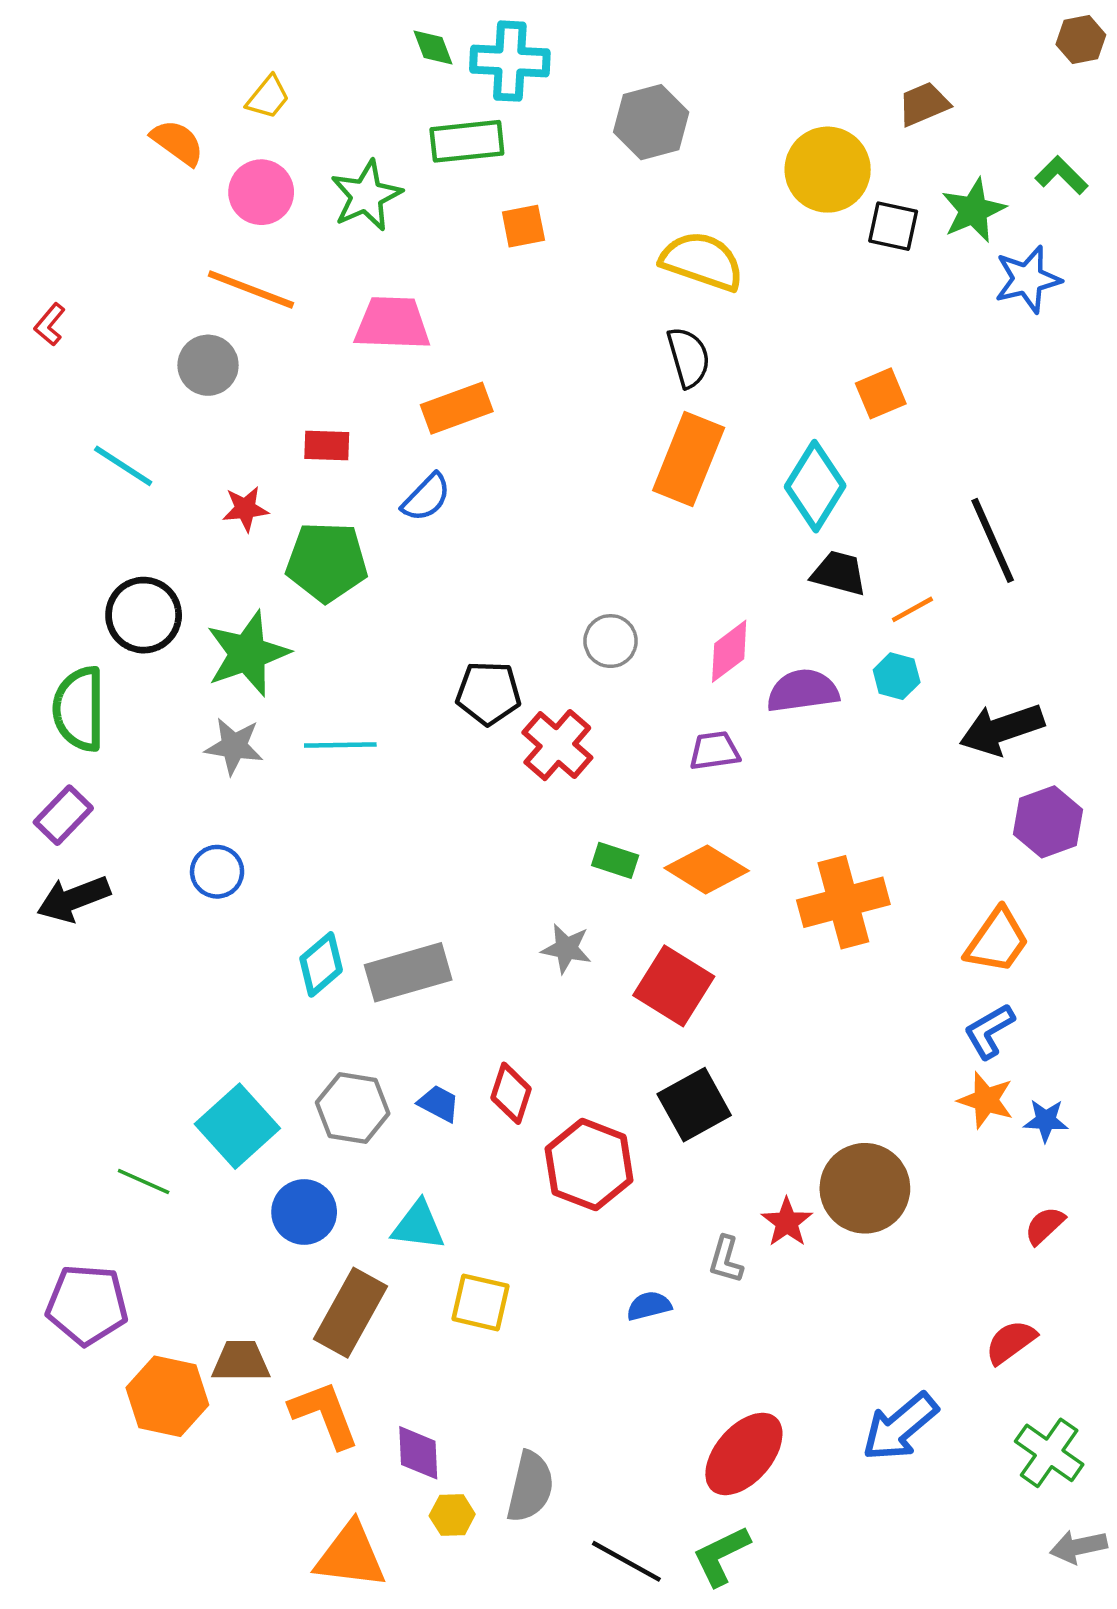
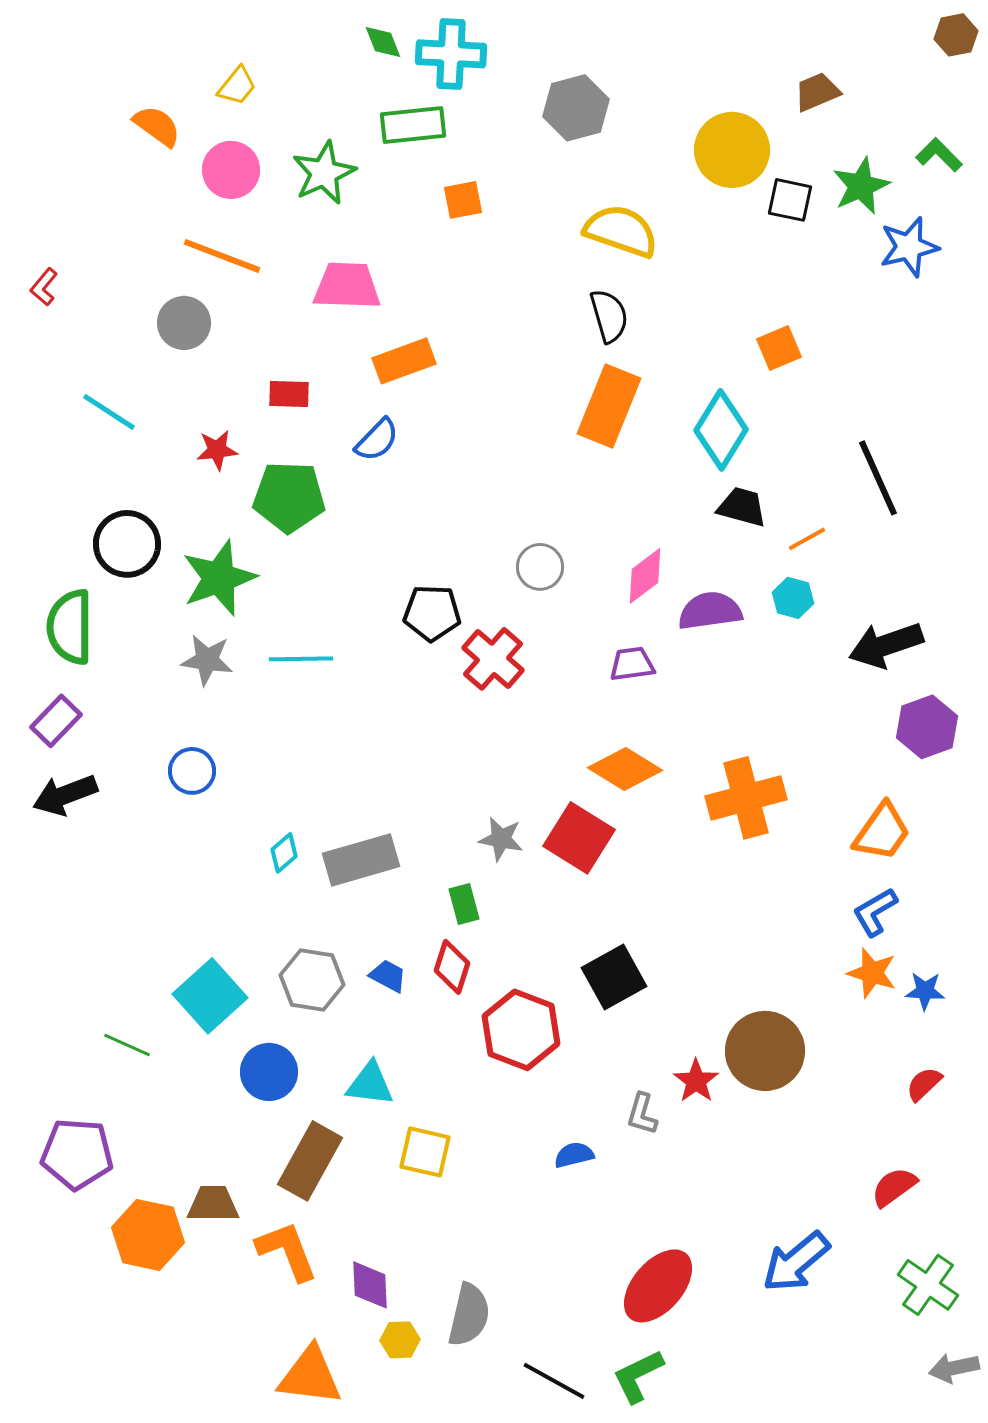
green rectangle: (615, 860) -> (464, 904), moved, turned 57
cyan diamond: (321, 964) -> (284, 853), size x0.7
red square: (674, 986) -> (579, 838), moved

